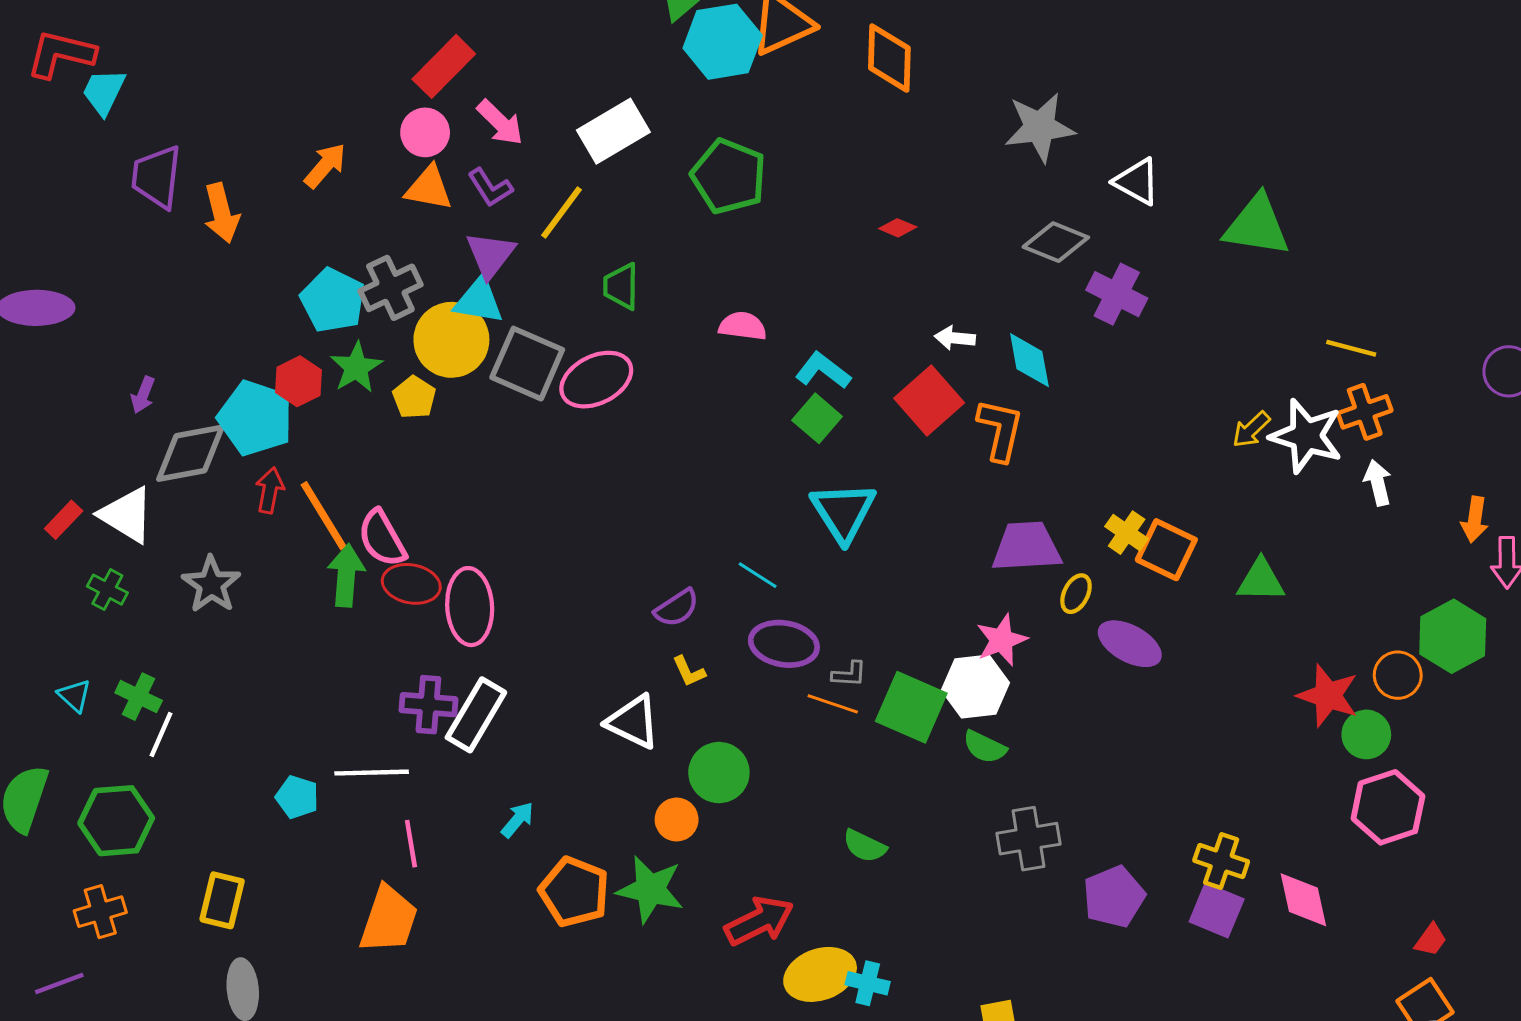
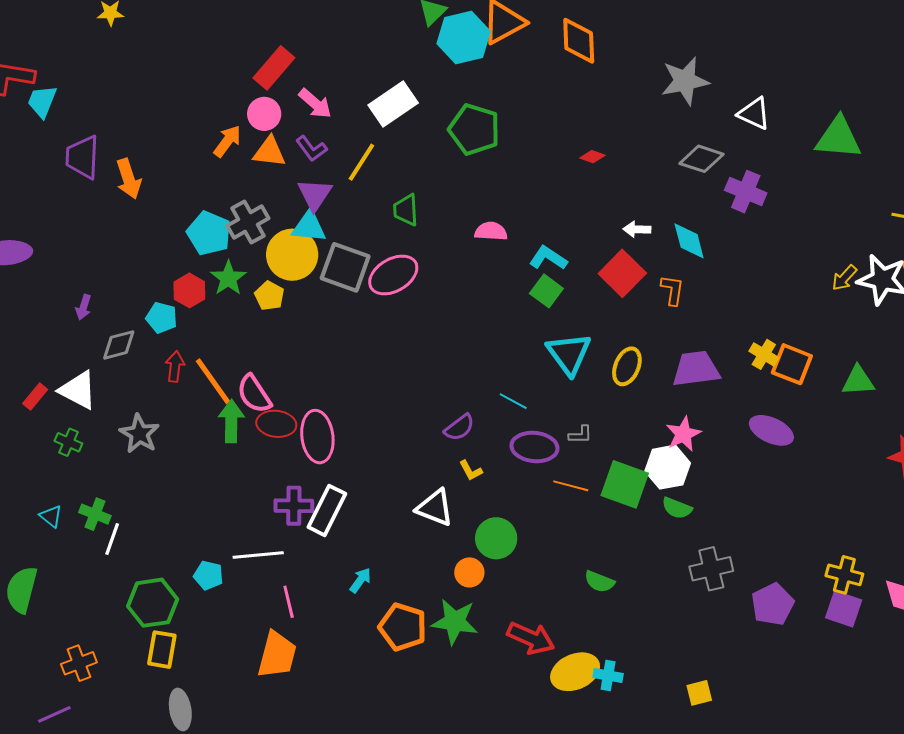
orange arrow: (325, 166) -> (227, 141), moved
cyan pentagon: (255, 418) -> (162, 318), size x0.6
orange L-shape: (1000, 430) -> (672, 290), size x0.7
gray diamond: (190, 453) -> (119, 345), size x0.7
yellow ellipse: (1076, 594) -> (627, 366), moved, size x1.4
gray L-shape: (849, 674) -> (580, 435), moved
green hexagon: (116, 821) -> (153, 603), moved
red arrow: (759, 921) -> (531, 638), turned 54

